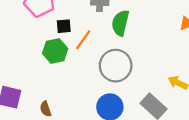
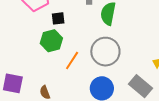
orange line: (83, 40) -> (72, 60), moved

